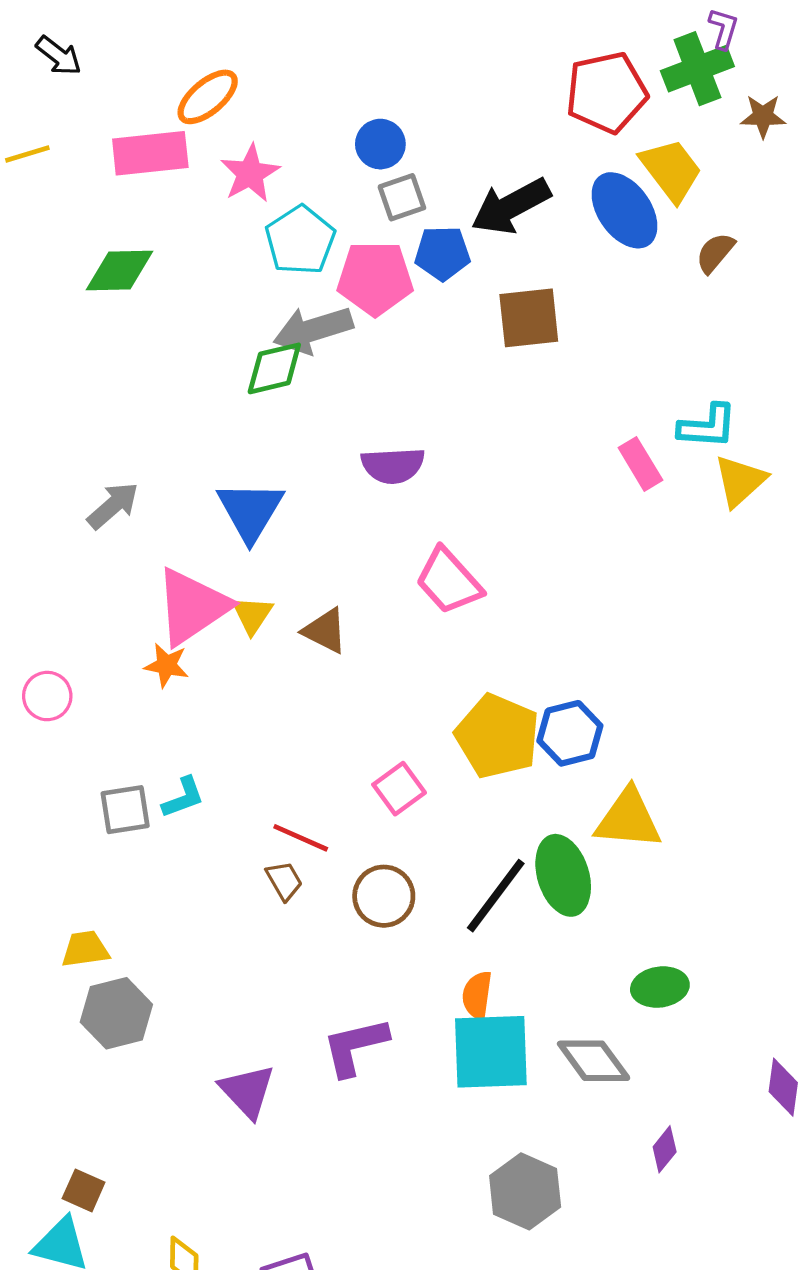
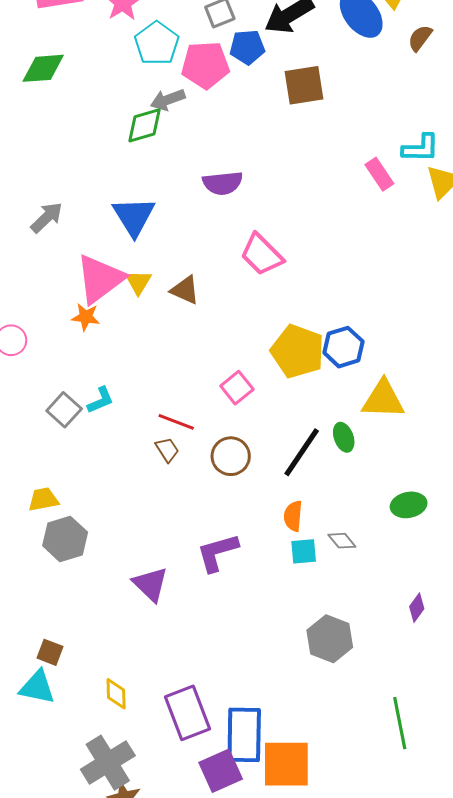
gray arrow: (313, 330) -> (168, 100), size x0.7
gray square: (125, 810) -> (64, 410), turned -36
green ellipse: (563, 875) -> (344, 437), size x0.6
cyan square: (491, 1052) -> (304, 551), size x0.5
gray diamond: (594, 1061) -> (342, 541), moved, size x0.6

